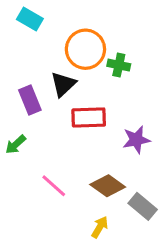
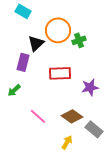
green cross: (119, 65) -> (79, 40), turned -32
black triangle: (63, 84) -> (36, 43), moved
purple rectangle: (30, 100) -> (23, 62), turned 36

